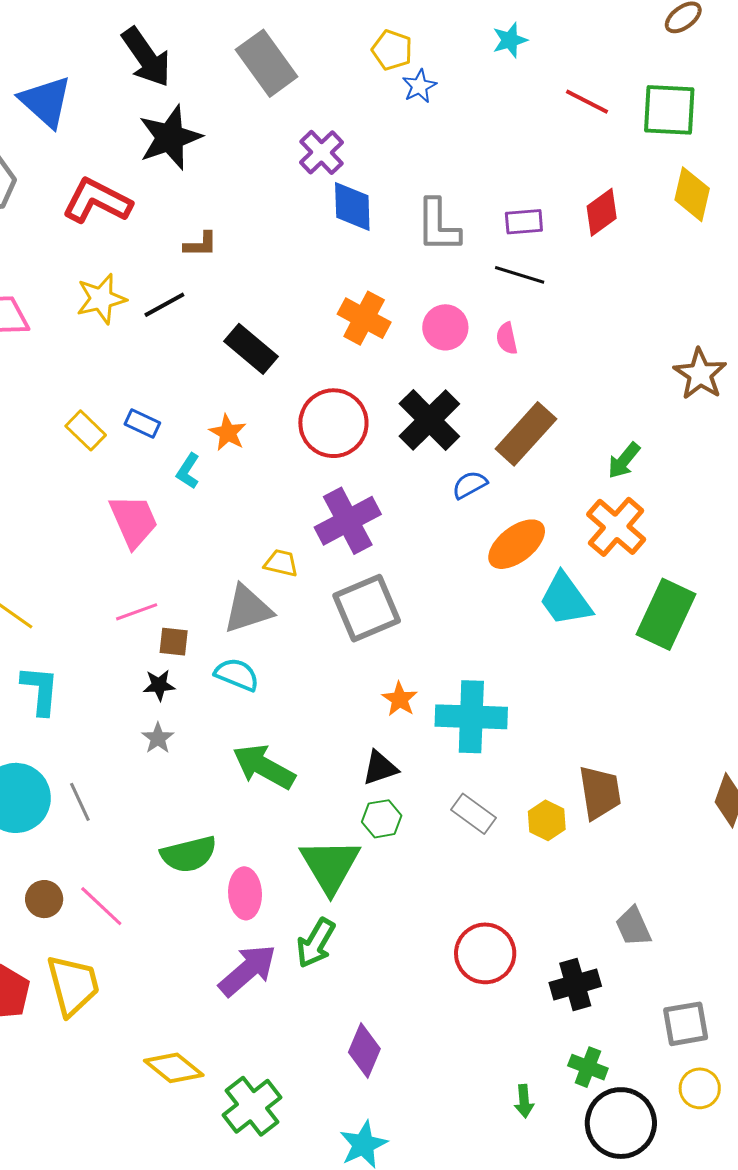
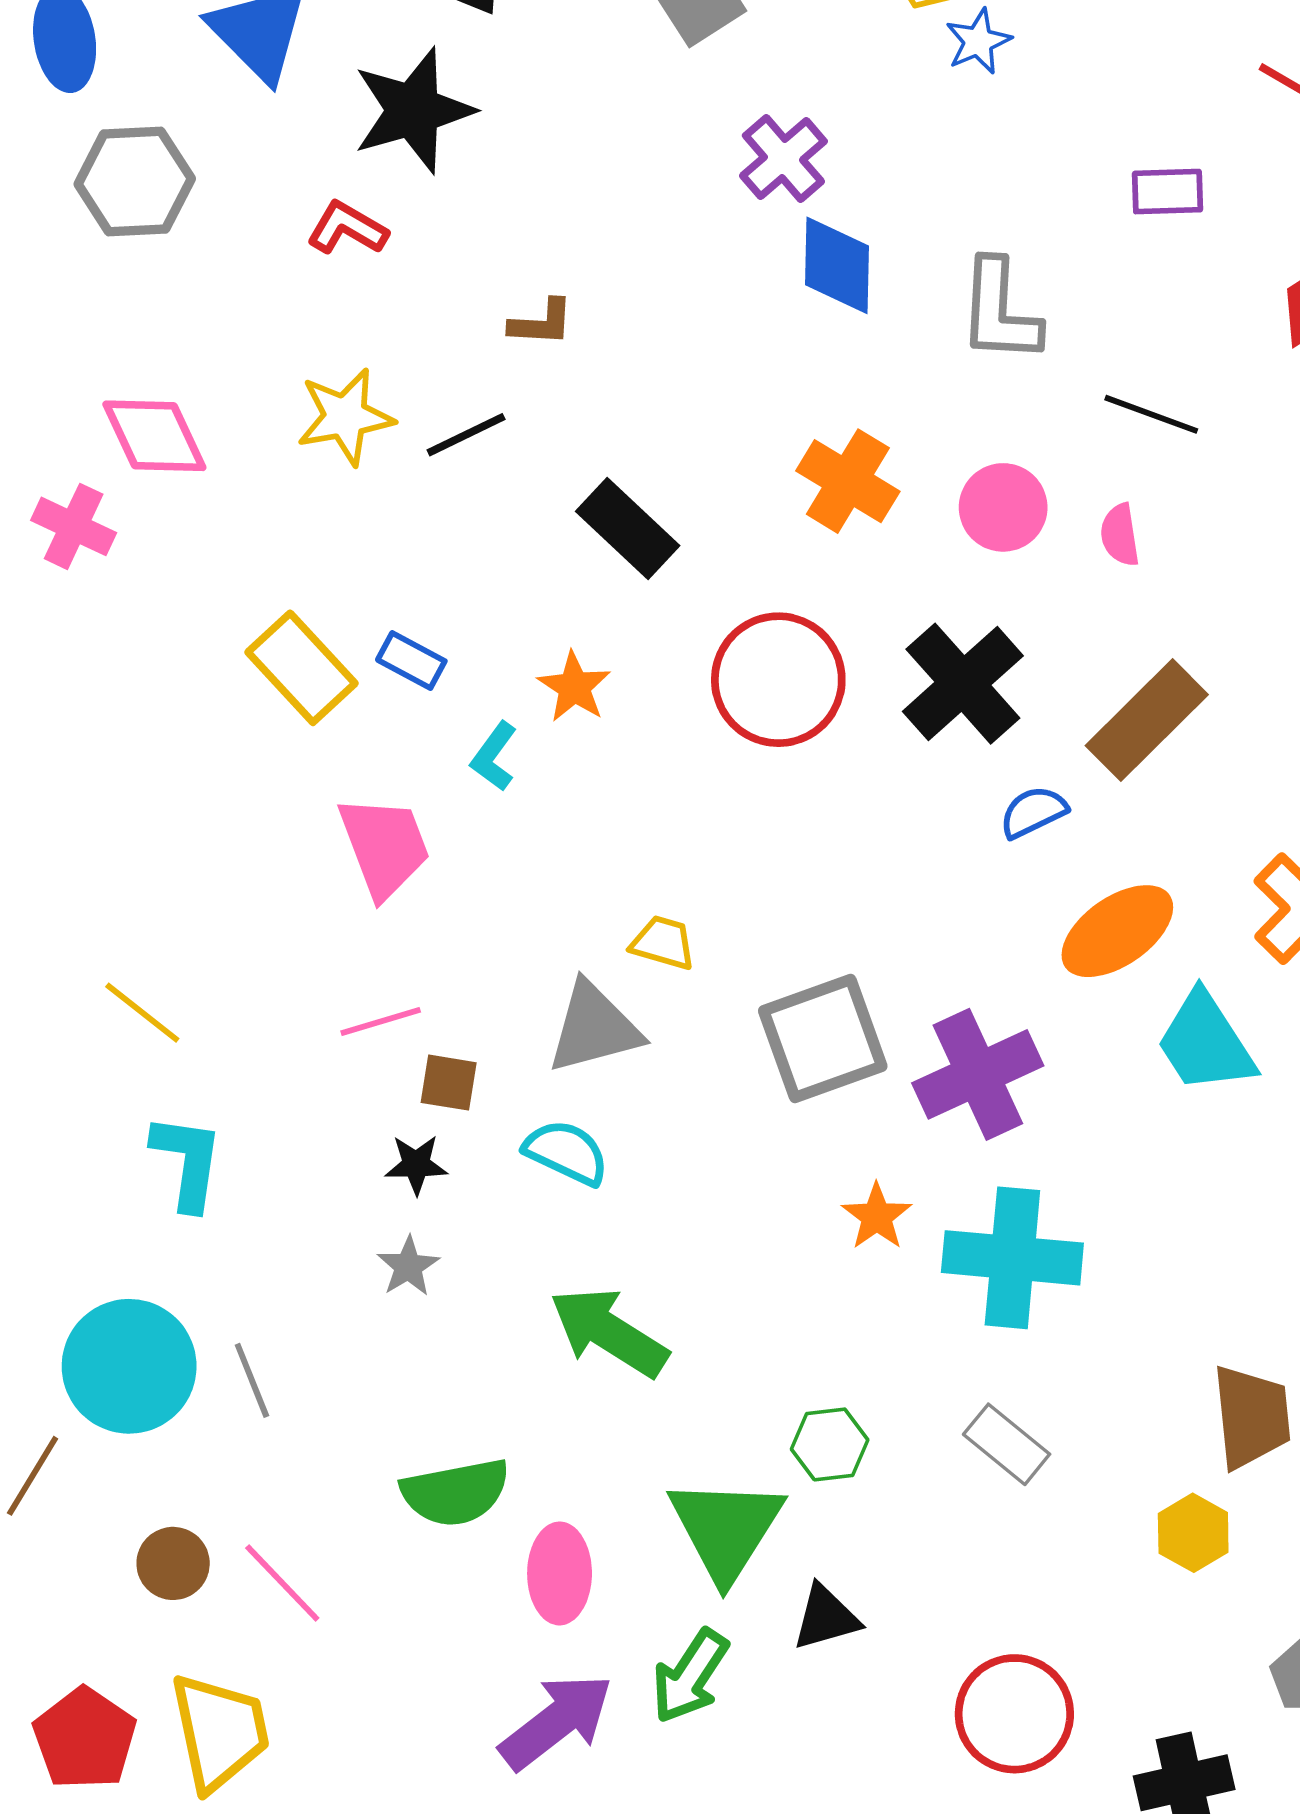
black star: (170, 137) -> (413, 110), moved
red L-shape: (97, 201) -> (347, 228), size x0.6
purple rectangle: (524, 222) -> (1167, 192), moved
yellow rectangle: (86, 430) -> (301, 668), size x1.4
purple cross: (348, 521) -> (978, 1074), moved
black triangle: (380, 768) -> (826, 1618), moved
yellow hexagon: (547, 820) -> (1193, 1533), moved

